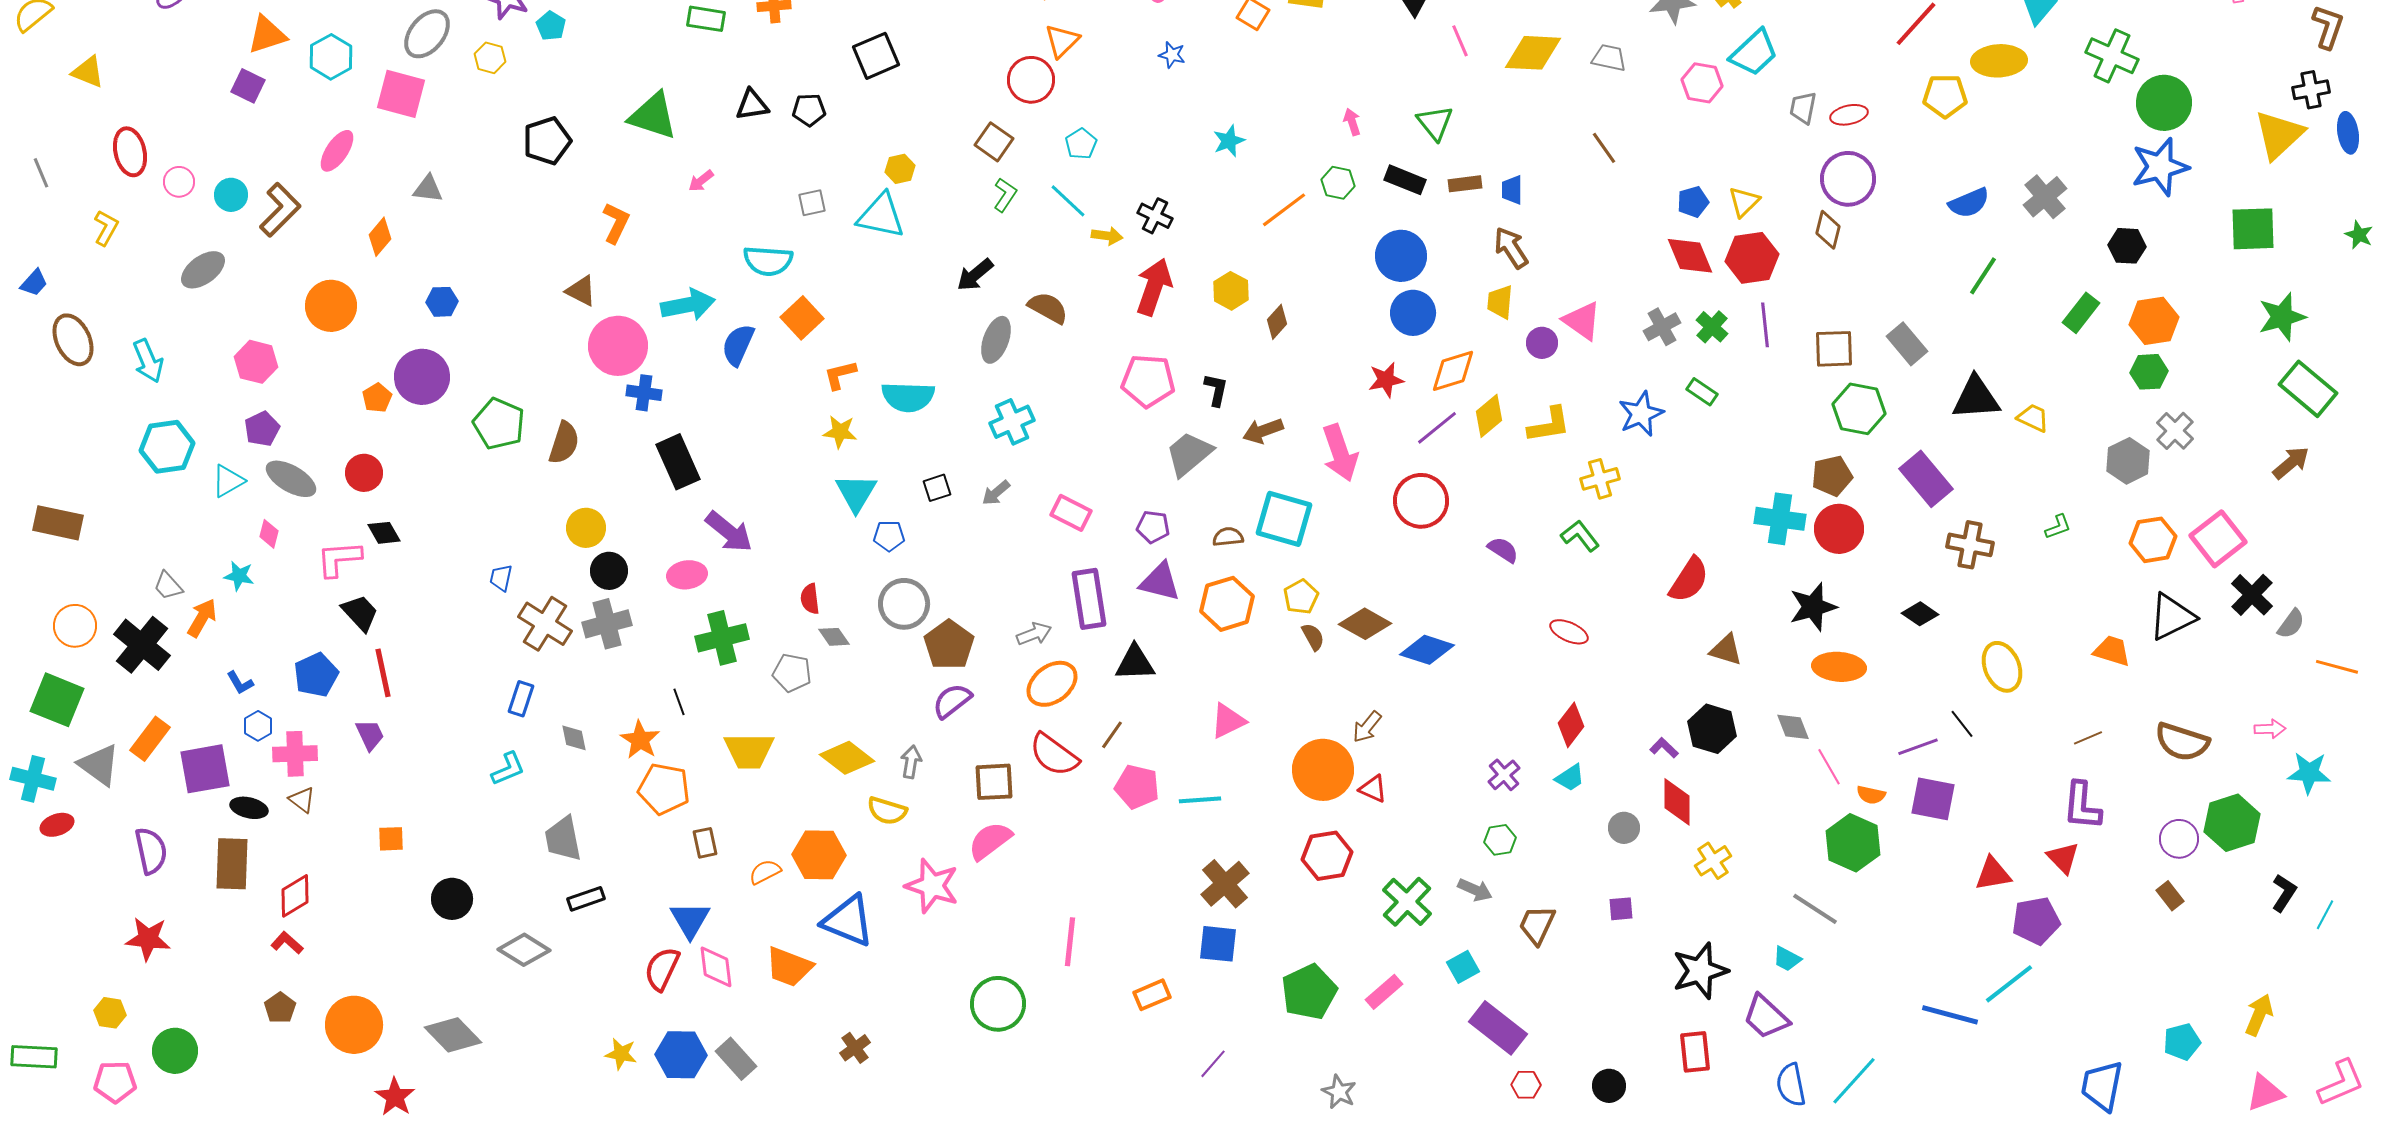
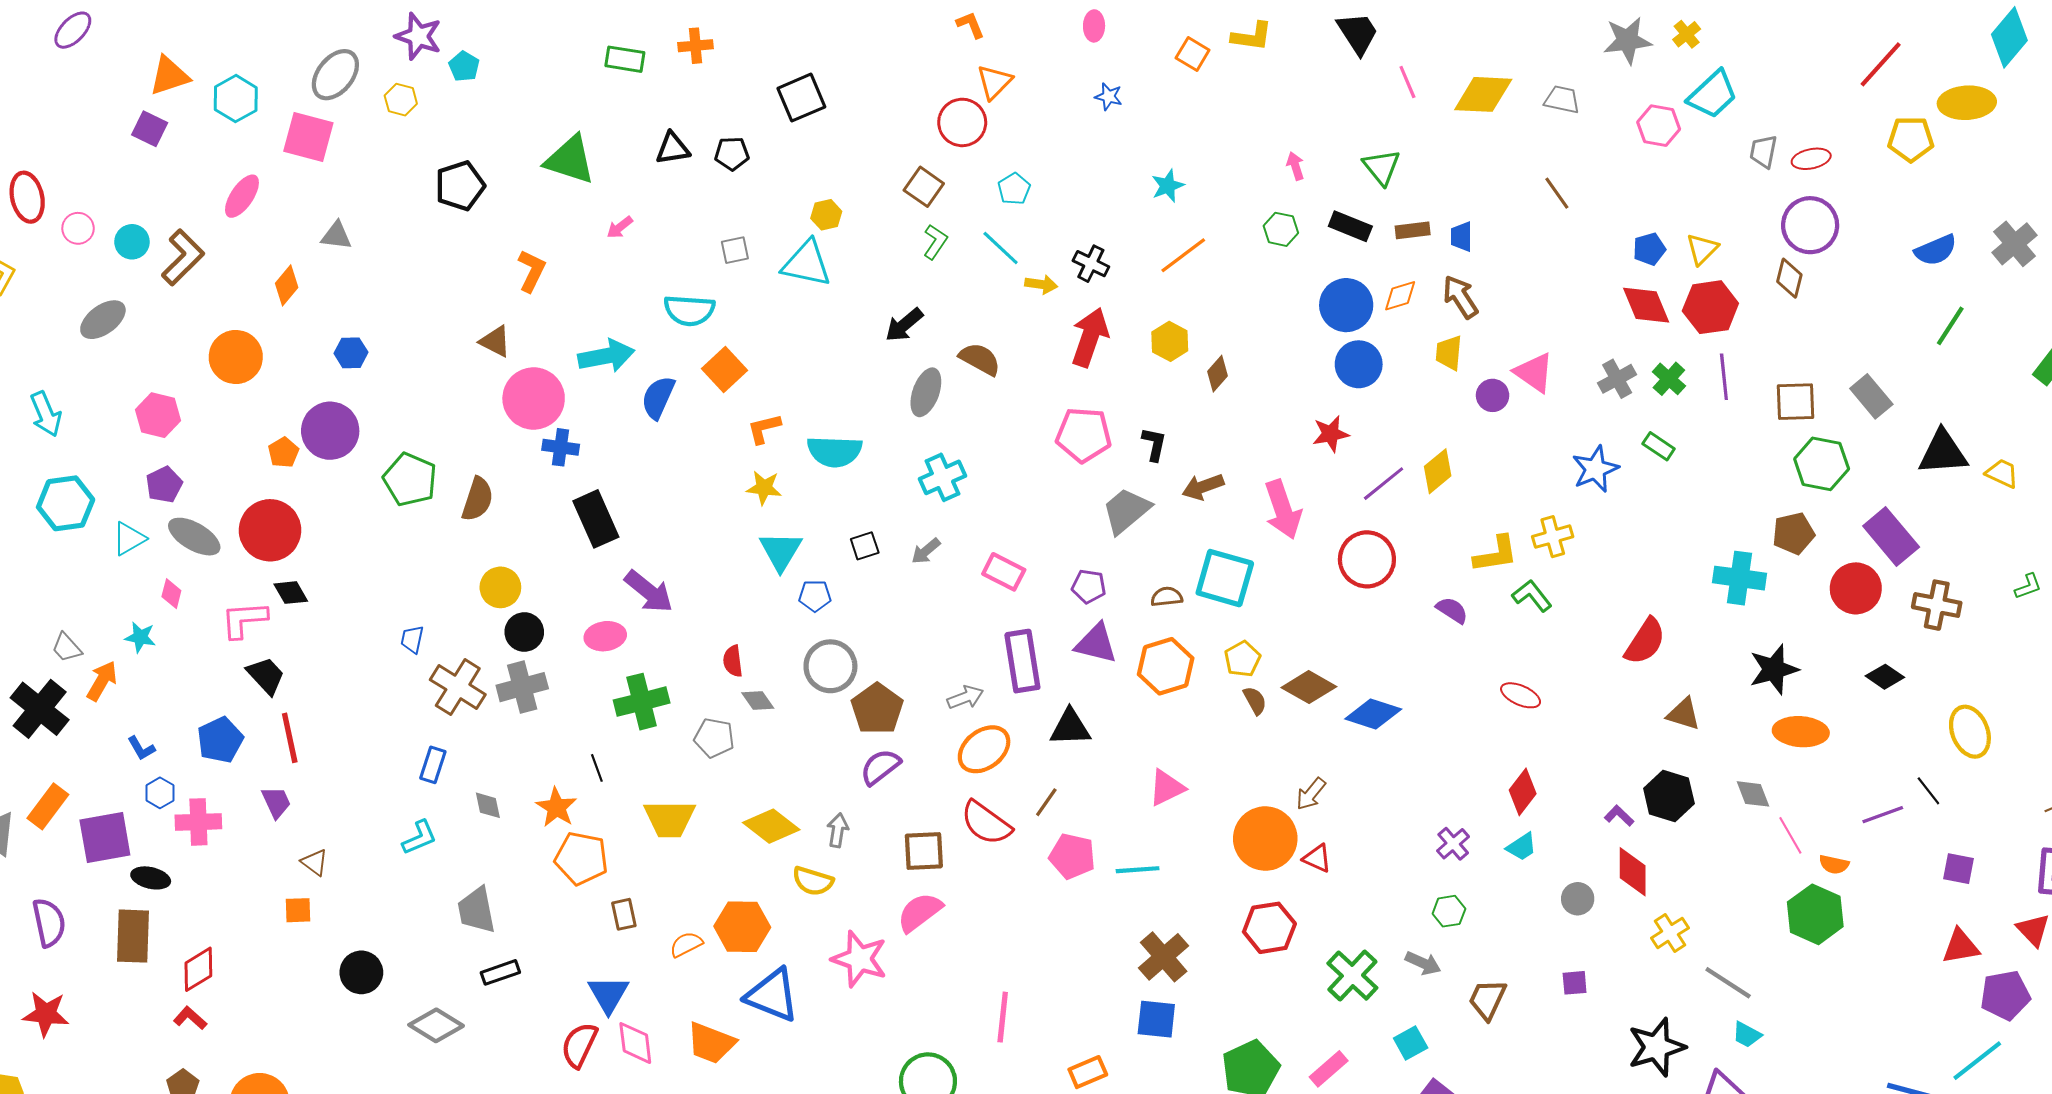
orange line: (1284, 210) -> (1183, 255), moved
orange diamond: (1453, 371) -> (1400, 296), moved, size x0.7
yellow L-shape: (1549, 425) -> (1496, 554), moved
red circle: (364, 473) -> (270, 530), size x1.6
red circle: (1839, 529) -> (1856, 588), moved
purple square: (1933, 799) -> (1959, 869), moved, size x0.7
brown triangle: (302, 800) -> (315, 862), moved
gray line: (1815, 909) -> (1728, 983), moved

